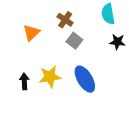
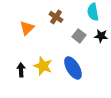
gray square: (74, 41) -> (79, 36), moved
yellow star: (50, 77) -> (43, 66), turned 30

